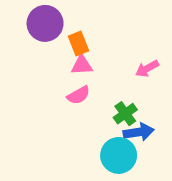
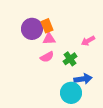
purple circle: (45, 23) -> (32, 29), moved
green cross: (125, 114) -> (70, 59), moved

